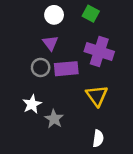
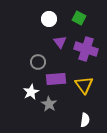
purple triangle: (50, 43) -> (60, 42), moved
purple rectangle: (66, 69) -> (56, 79), moved

